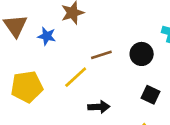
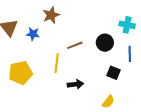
yellow line: (76, 77) -> (57, 63), turned -36

